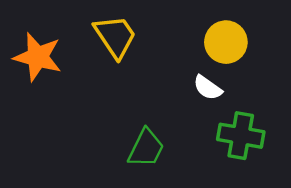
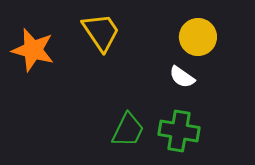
green cross: (241, 136) -> (179, 131), moved

